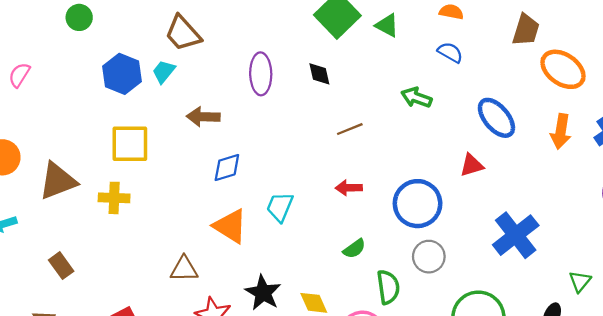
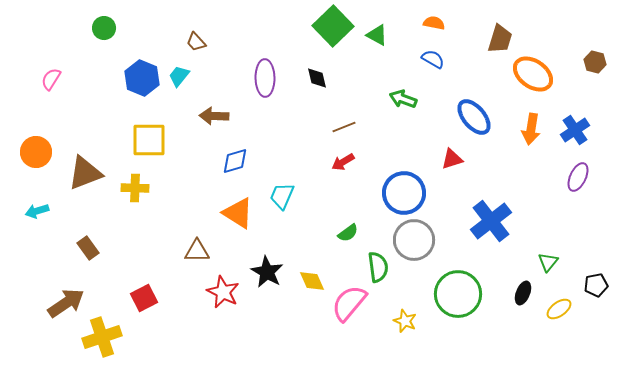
brown trapezoid: (183, 33) -> (196, 42), size x0.6
red arrow: (349, 188) -> (343, 162), moved, turned -30
gray circle: (429, 257) -> (414, 240), size x1.4

